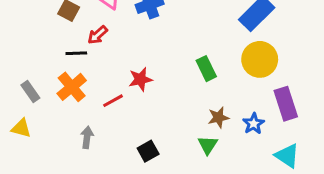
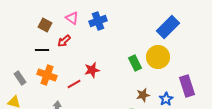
black line: (76, 53) -> (42, 50), moved
yellow circle: (260, 59) -> (158, 57), moved
orange cross: (72, 87) -> (47, 75), turned -30

